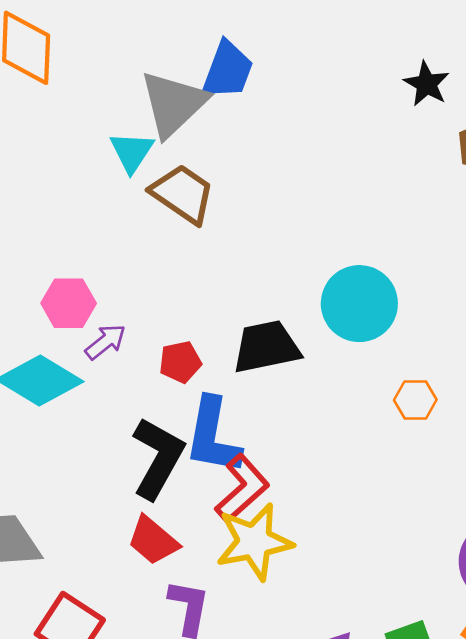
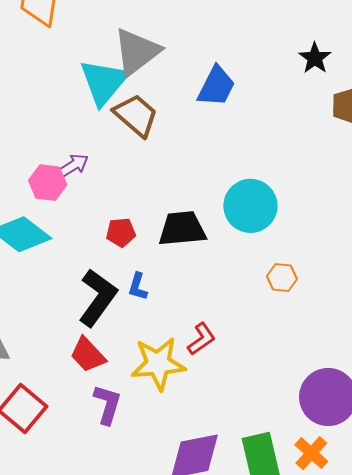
blue trapezoid: (228, 70) -> (216, 86), moved
cyan triangle: (132, 152) -> (104, 82), size x1.6
purple arrow: (105, 342) -> (74, 165), moved
blue L-shape: (213, 436) -> (138, 287), size x0.5
red L-shape: (242, 488) -> (202, 339), moved, size x0.7

